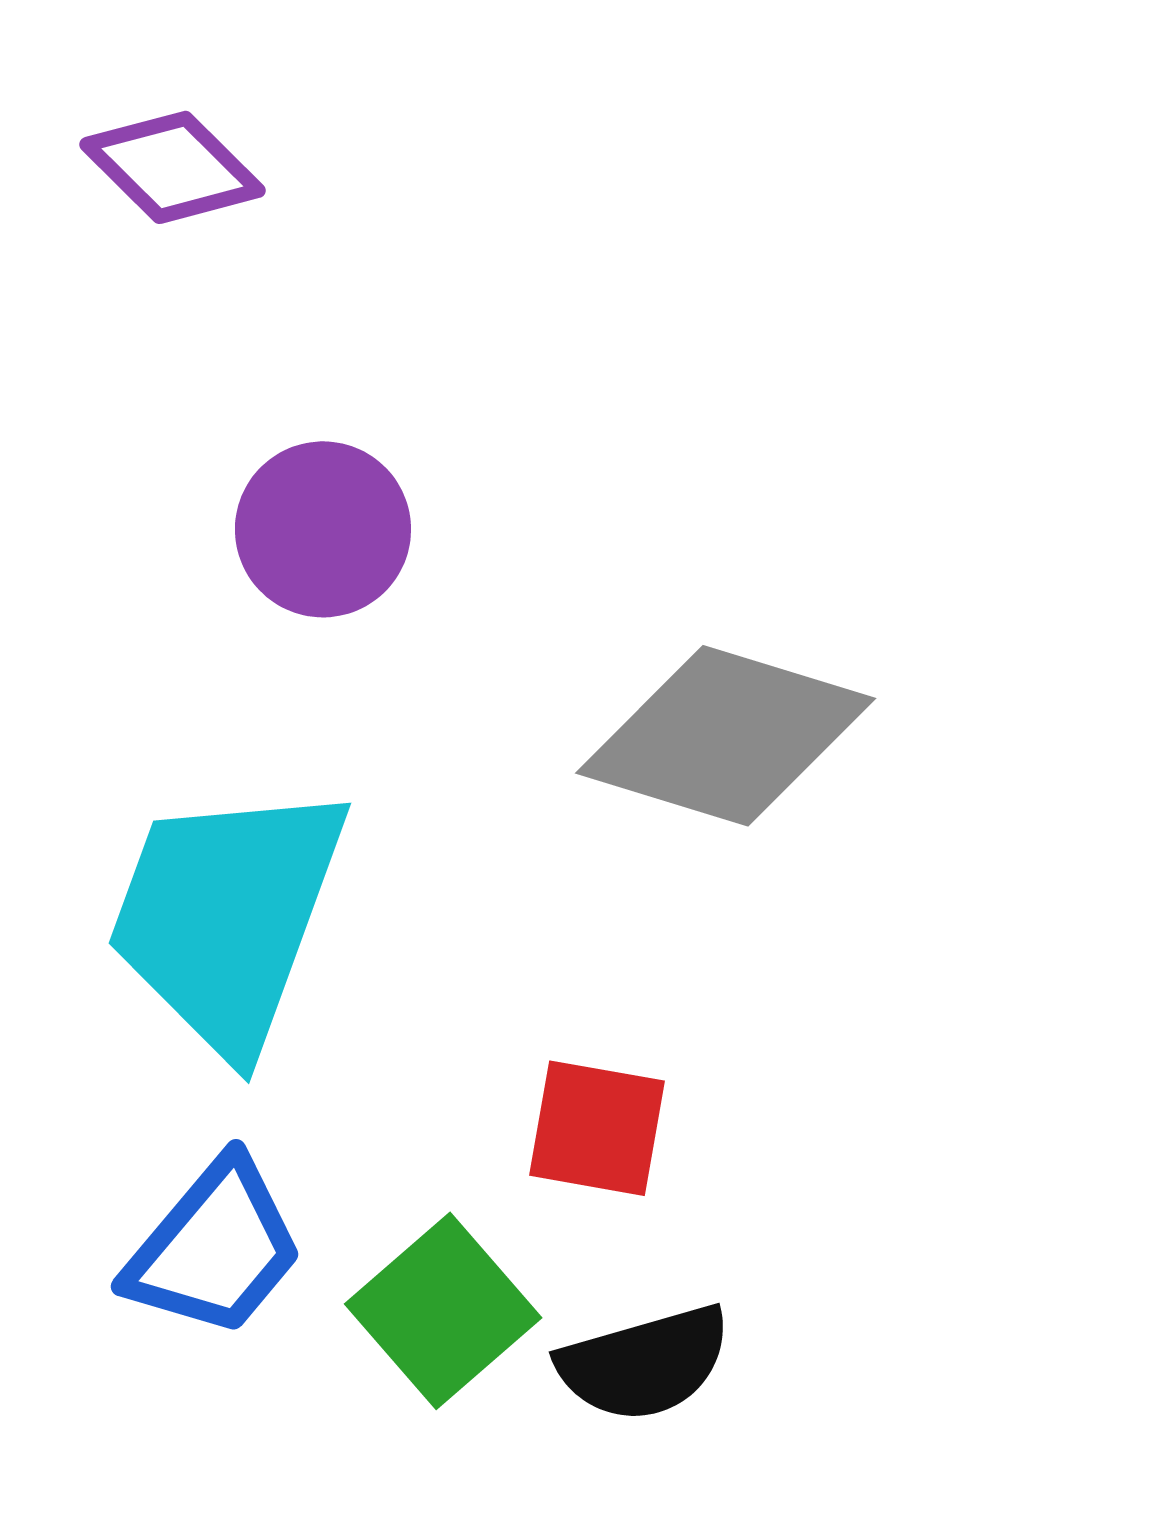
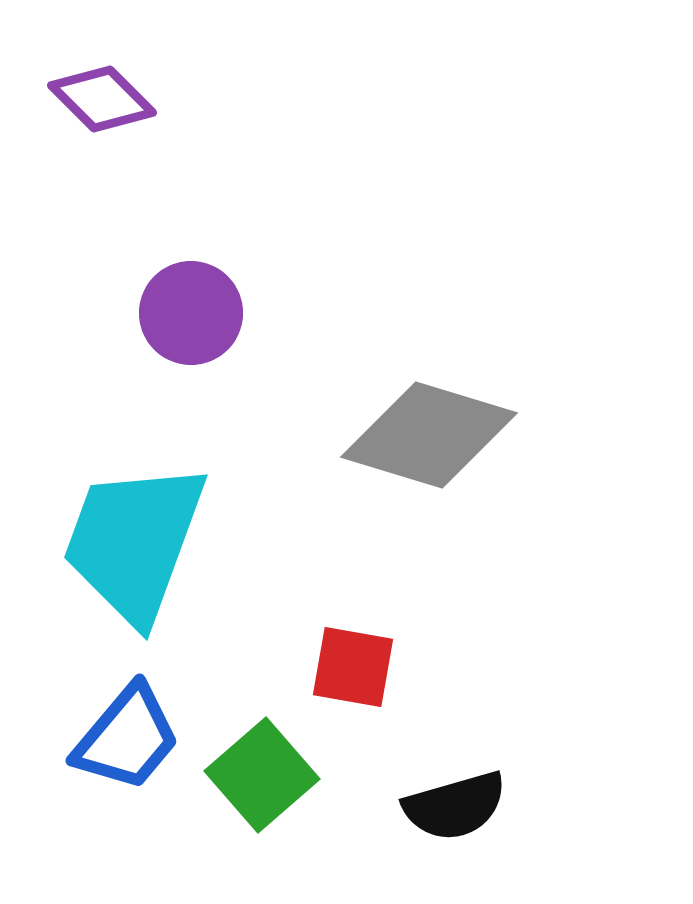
black semicircle: (644, 1363) -> (455, 806), moved

